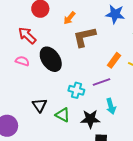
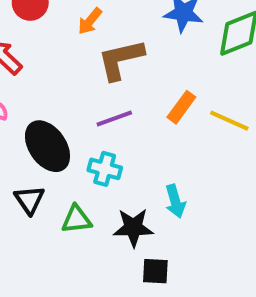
black ellipse: (51, 59) -> (47, 146), moved
purple line: (101, 82) -> (114, 118), moved
green triangle: (63, 115) -> (77, 219), turned -35

